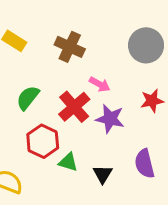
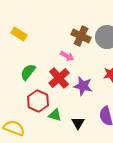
brown cross: (70, 47) -> (81, 36), moved
pink arrow: (100, 84) -> (67, 56), moved

